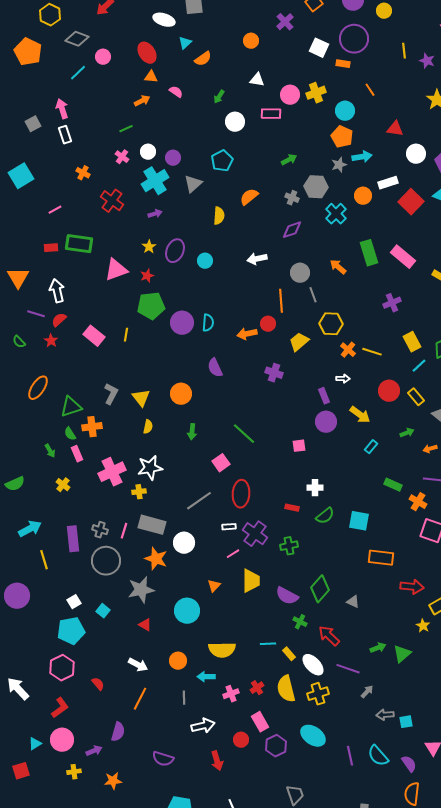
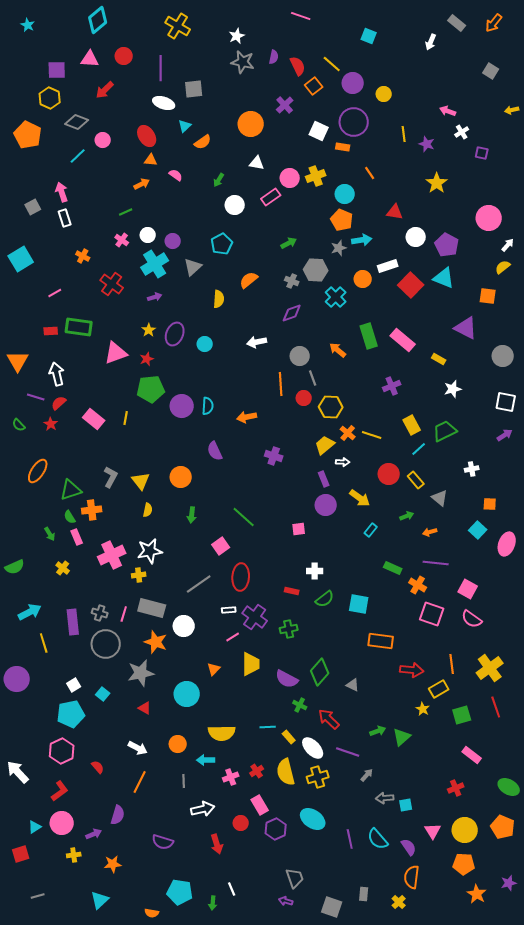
orange circle: (251, 41) -> (251, 124), size x1.6
pink rectangle: (271, 114) -> (271, 197), turned -36
red circle: (268, 324) -> (304, 398), moved
yellow trapezoid: (299, 342) -> (325, 445), moved

